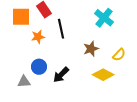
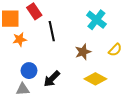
orange star: (38, 37) -> (20, 39), moved
yellow semicircle: (119, 55) -> (115, 50), moved
gray triangle: (24, 82) -> (23, 89), moved

